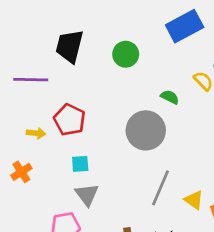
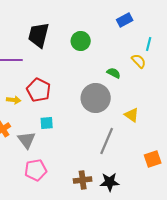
blue rectangle: (185, 26) -> (125, 20), size x0.6
gray triangle: (87, 195) -> (27, 140), moved
yellow triangle: (194, 200) -> (132, 115), moved

